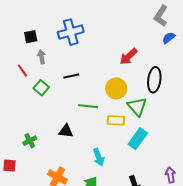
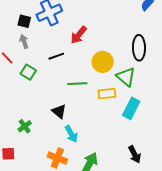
black square: (31, 37) -> (24, 21), moved, turned 32
red arrow: (129, 57) -> (79, 35), moved
black triangle: (66, 131) -> (59, 111), turned 42
cyan arrow: (99, 157) -> (71, 134), moved

